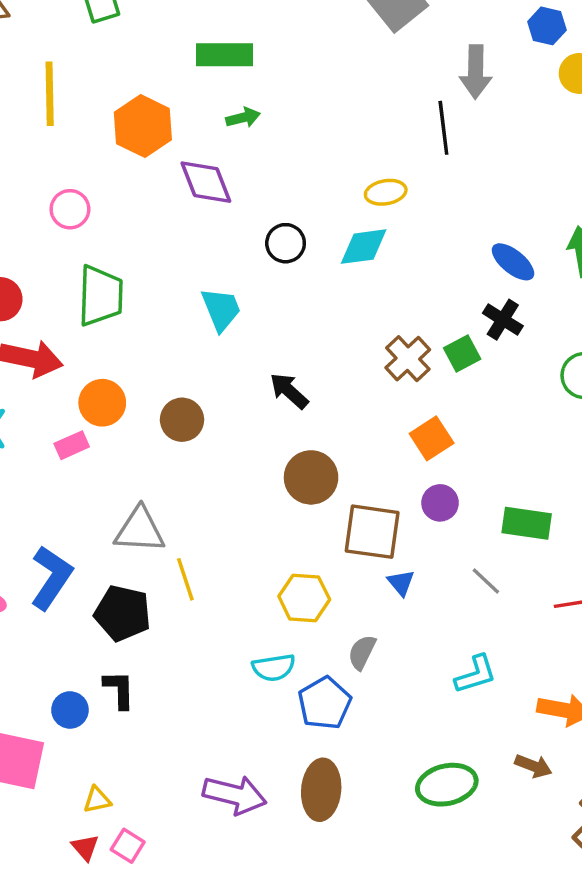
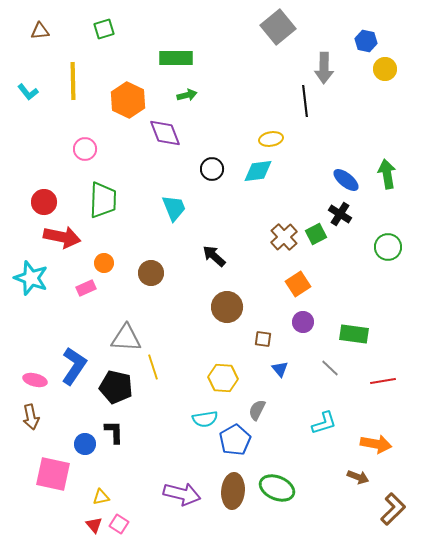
orange circle: (102, 403) -> (104, 263), size x0.7
brown square: (372, 532) -> (263, 339), size x0.5
green ellipse: (447, 785) -> (277, 488), moved, turned 36

